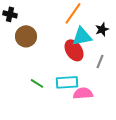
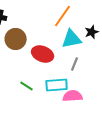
red ellipse: (74, 50) -> (43, 54), moved, turned -35
gray line: (100, 61) -> (75, 64), moved

